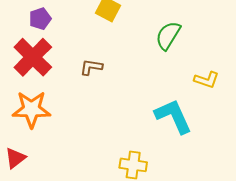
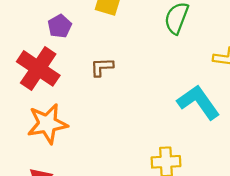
purple pentagon: (40, 19) -> (60, 26), moved

